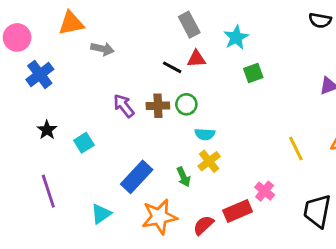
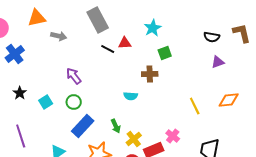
black semicircle: (320, 20) -> (212, 37), moved
gray rectangle: (189, 25) -> (98, 20), moved, size x1.4
green circle: (186, 104) -> (74, 102), moved
brown cross: (158, 106) -> (150, 74), moved
yellow cross: (209, 161) -> (134, 139), moved

